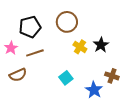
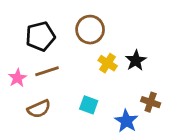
pink star: (11, 48) -> (17, 78), moved
brown semicircle: (18, 75) -> (39, 109), moved
cyan square: (66, 78) -> (89, 105), turned -32

